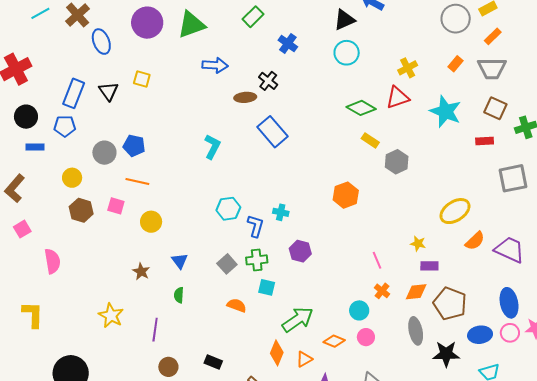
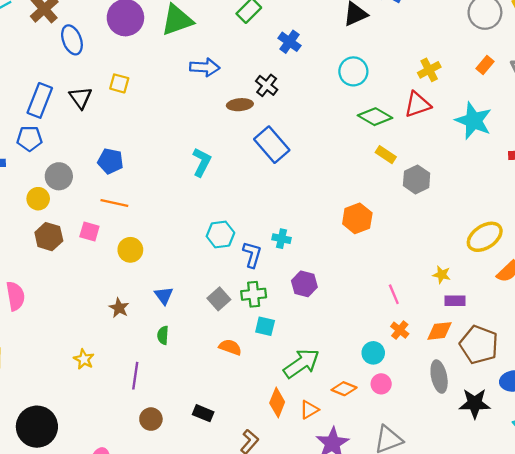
cyan circle: (347, 53) -> (353, 71), moved
gray circle: (104, 153) -> (59, 176), moved
yellow star: (111, 315) -> (84, 359), size x0.7

